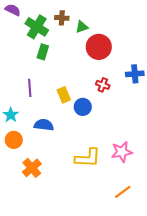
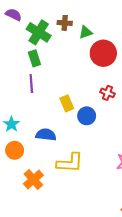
green rectangle: (43, 52) -> (34, 58), moved, turned -35
purple line: (30, 88) -> (31, 83), moved
yellow L-shape: (88, 158) -> (70, 163), moved

